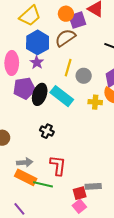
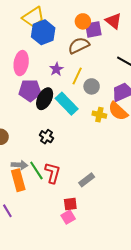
yellow trapezoid: (30, 16) -> (33, 17), moved
blue hexagon: (38, 42) -> (43, 32), moved
purple star: (37, 63) -> (56, 69), moved
orange rectangle: (26, 177) -> (18, 180), turned 40
green line: (43, 184) -> (36, 170), moved, turned 36
gray rectangle: (93, 186) -> (87, 180), moved, turned -42

